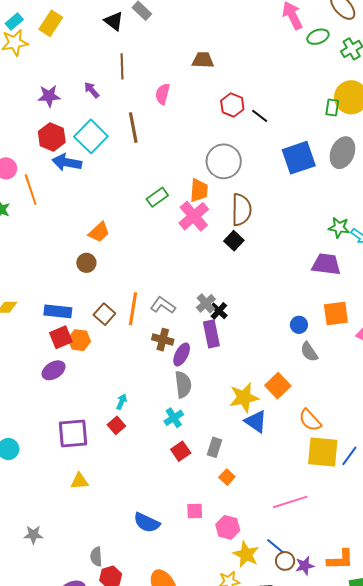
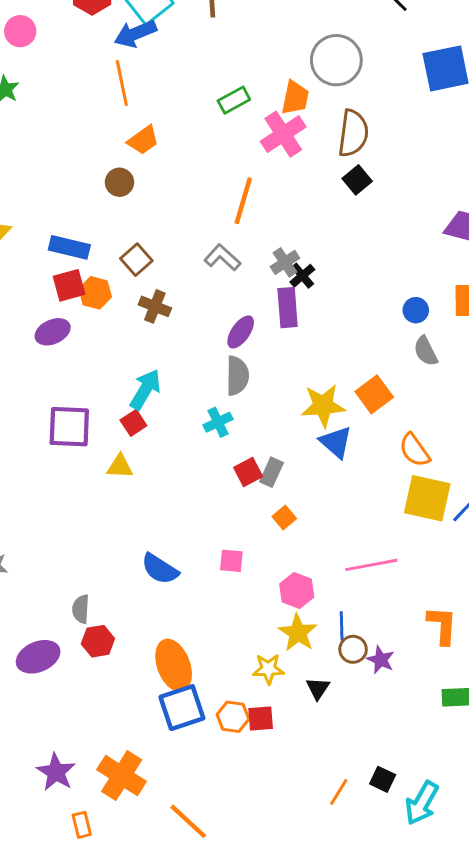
blue arrow: (67, 162) -> (135, 34), moved, turned -40
orange line: (31, 190) -> (122, 83), moved
black square: (234, 241) -> (357, 180), moved
orange line: (133, 309) -> (243, 201), moved
brown cross: (163, 340) -> (155, 306), moved
cyan arrow: (122, 402) -> (145, 389), size x1.8
red square: (181, 451) -> (248, 472), moved
yellow triangle: (79, 481) -> (120, 466), moved
pink hexagon: (228, 527) -> (297, 590), moved
blue line: (275, 546) -> (342, 626), turned 42
orange L-shape: (340, 560) -> (442, 625), moved, turned -92
purple star: (305, 566) -> (381, 660), turned 30

